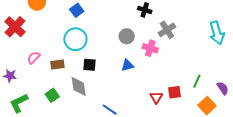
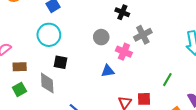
brown rectangle: (57, 65) -> (20, 67), moved
blue triangle: (127, 65) -> (108, 71), moved
green line: (197, 81) -> (167, 80), moved

